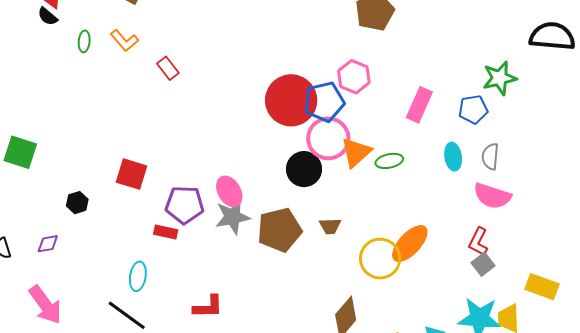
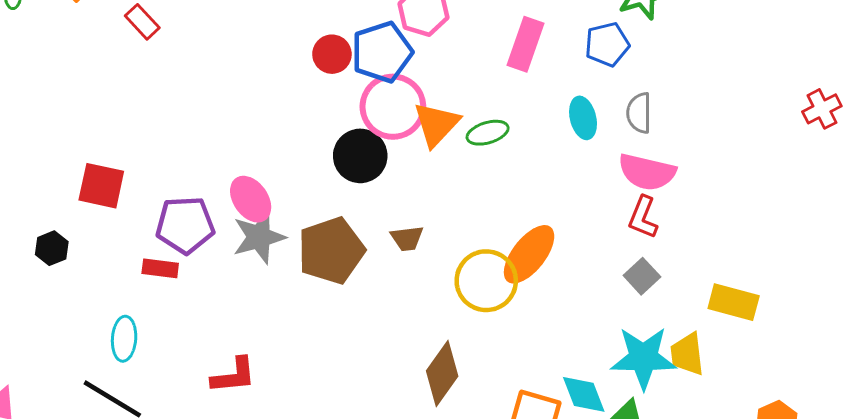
red circle: (291, 100) -> (332, 54), size x0.5
black hexagon: (77, 203) -> (52, 248), moved
red L-shape: (478, 242) -> (643, 217), moved

